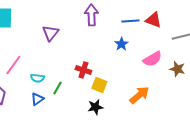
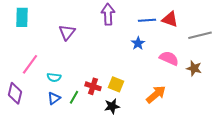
pink semicircle: (152, 59) -> (169, 58), turned -126
red cross: (83, 70) -> (93, 86), moved
green line: (57, 88) -> (74, 97), moved

